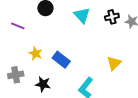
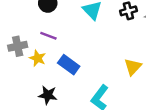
purple line: (18, 26) -> (48, 36), moved
gray cross: (16, 75) -> (18, 46), moved

